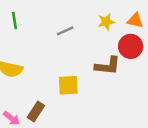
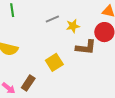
yellow star: (106, 22) -> (73, 26), moved
yellow square: (68, 85) -> (54, 62), turned -30

